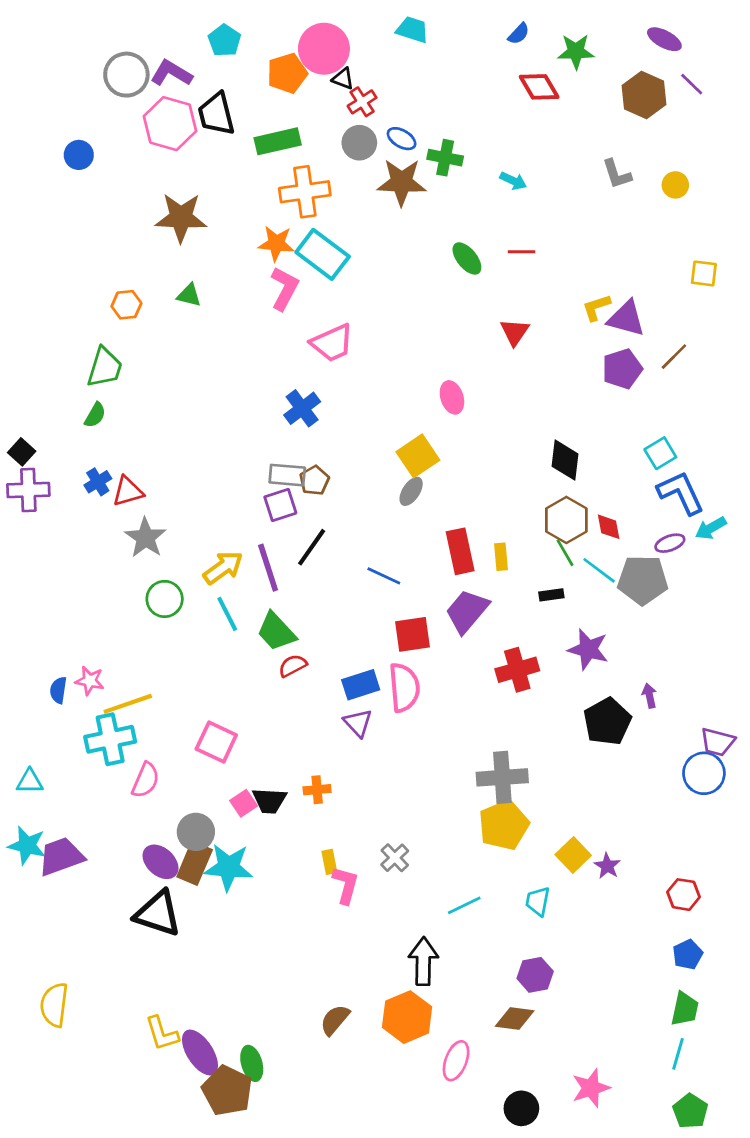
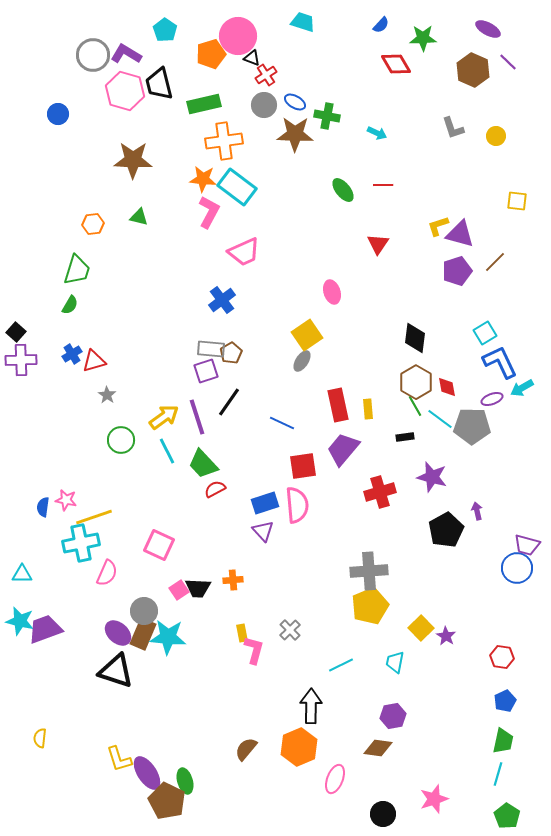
gray star: (146, 538) -> (107, 395), size x0.6
yellow semicircle: (54, 1005) -> (40, 738), size x0.6

